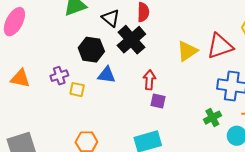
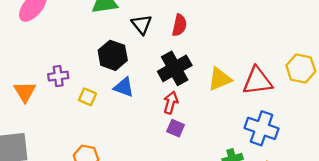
black cross: (131, 40) -> (175, 68), moved
purple cross: (59, 76) -> (58, 76), moved
orange triangle: (20, 78) -> (25, 92), moved, turned 35

